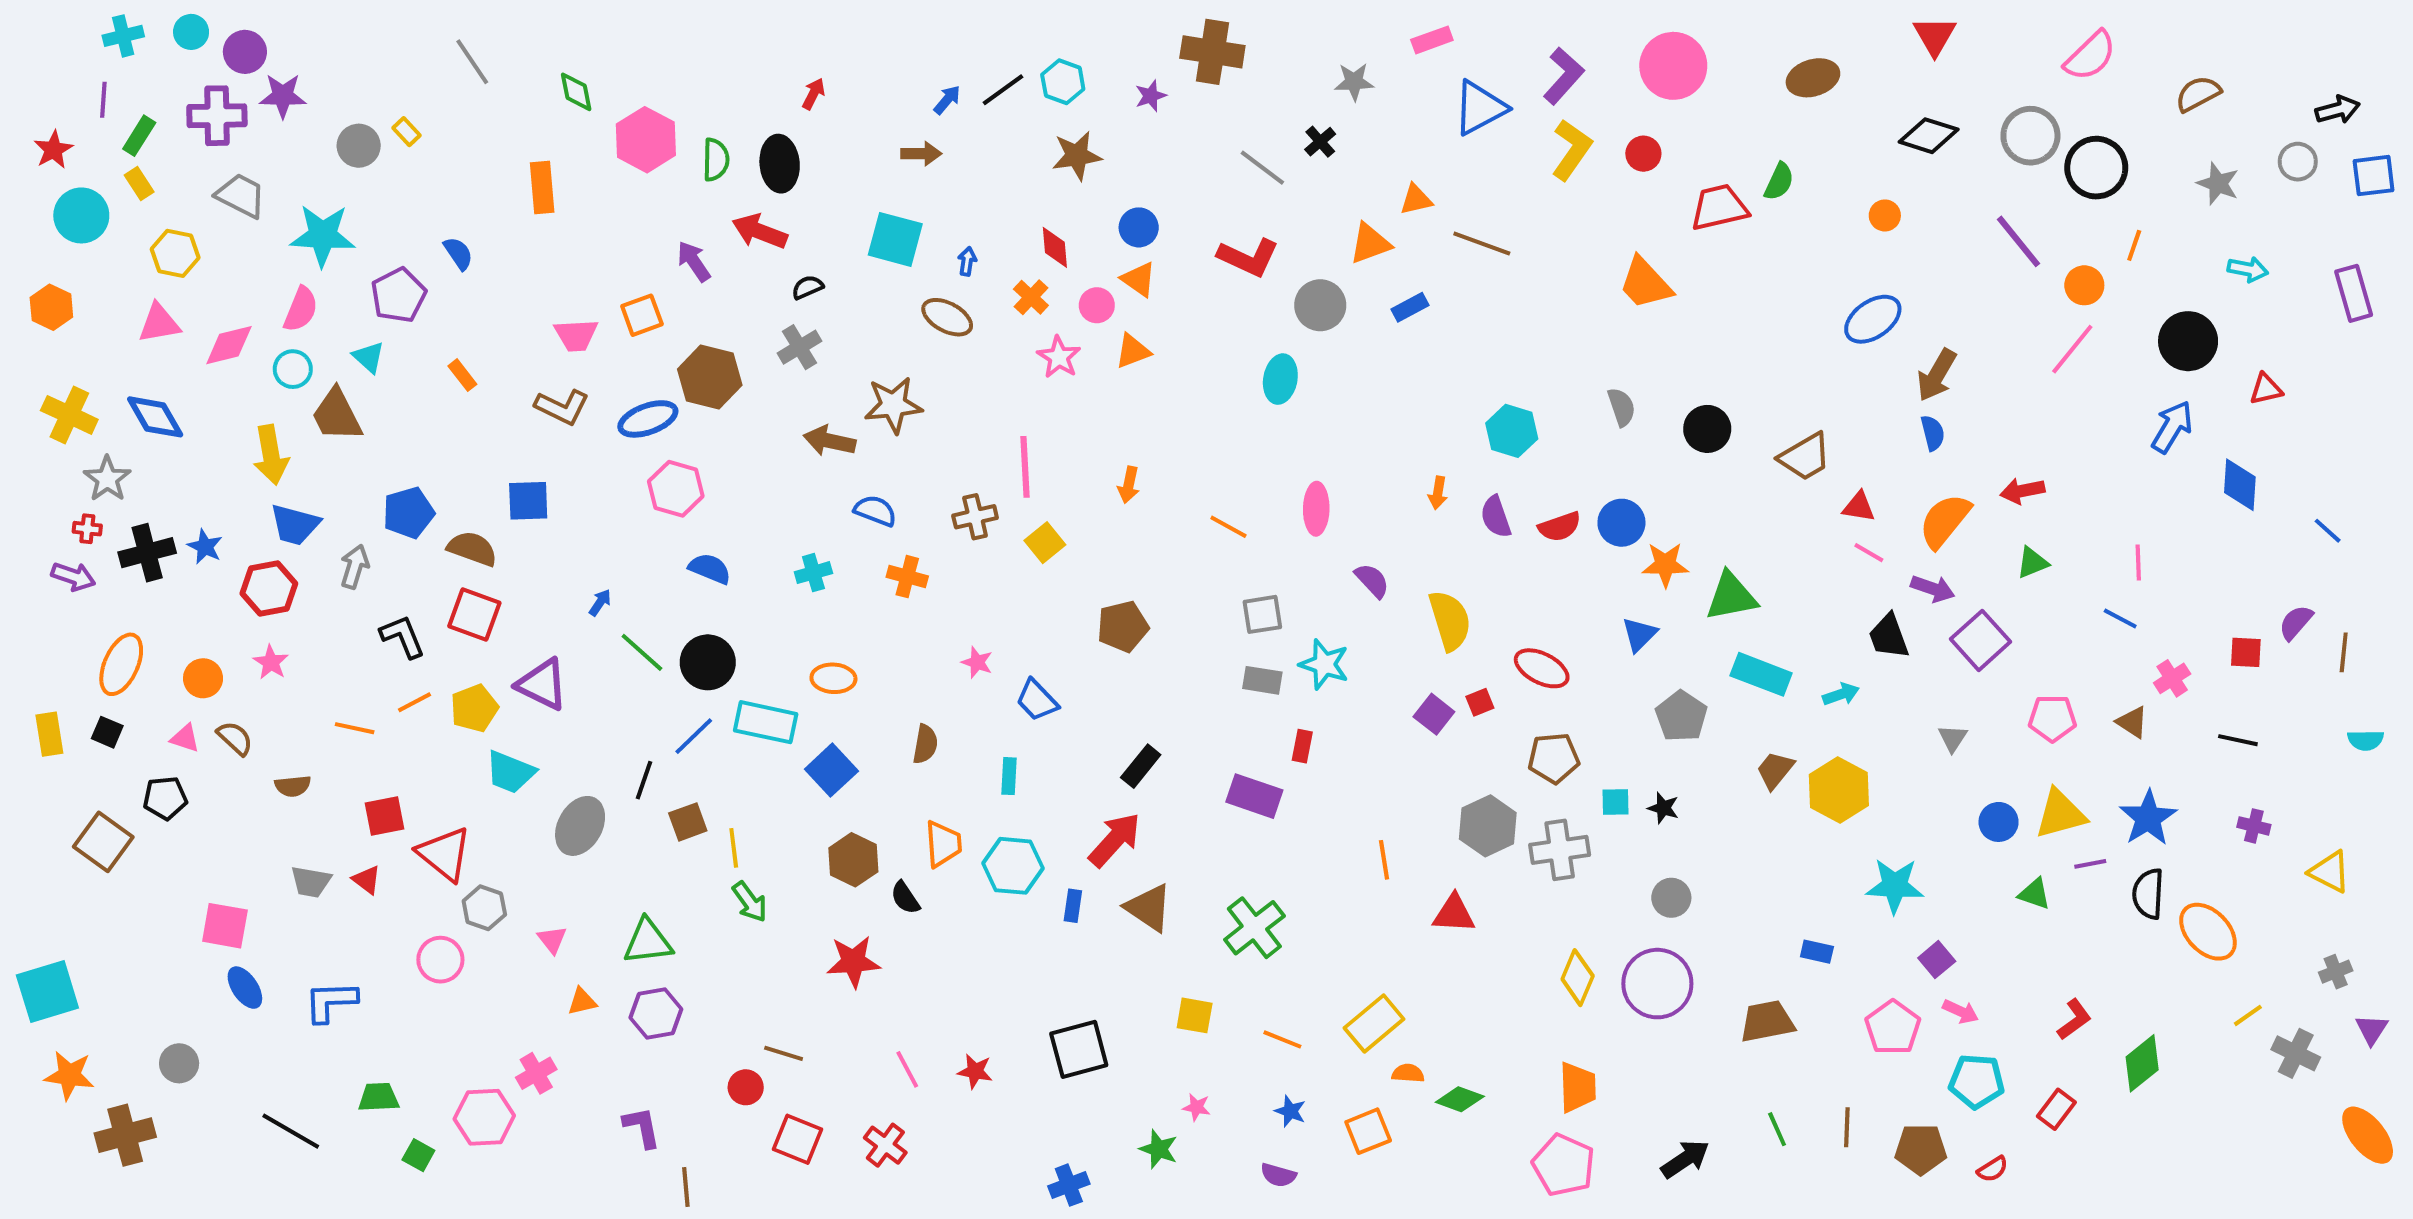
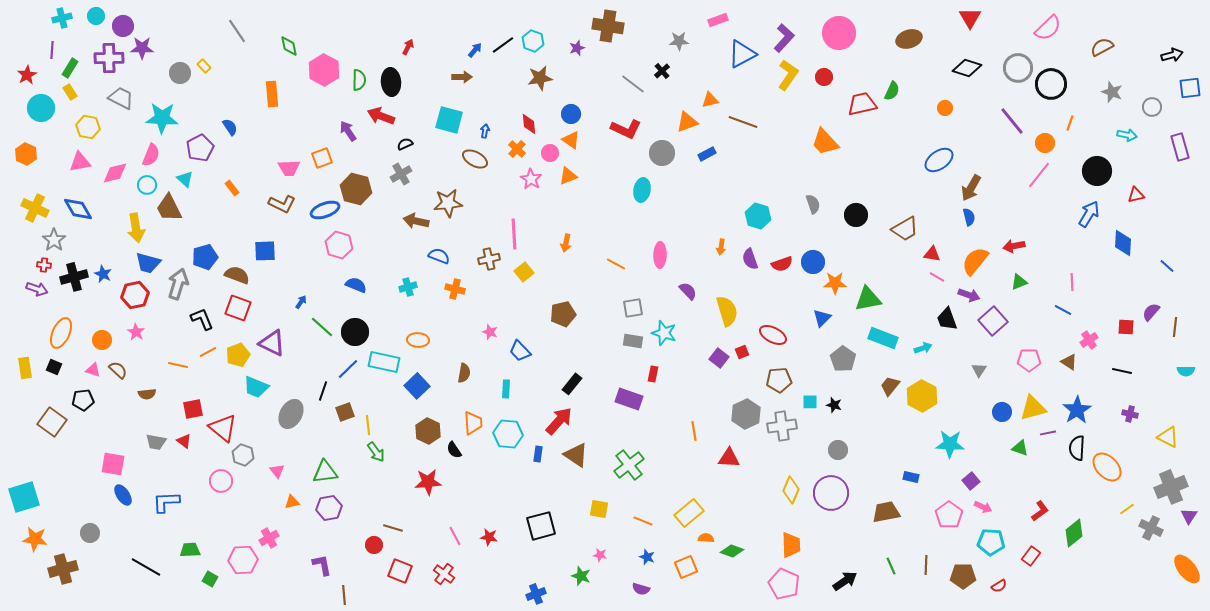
gray circle: (2298, 162) -> (1152, 107), moved
gray arrow: (355, 567) -> (178, 284), size x1.4
gray cross: (2336, 972) -> (1171, 487), size x2.0

